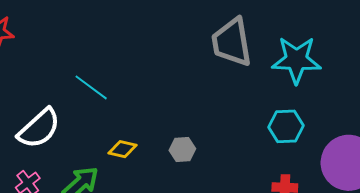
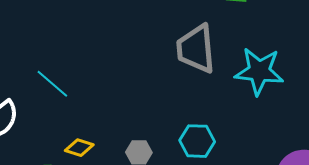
cyan hexagon: (286, 126) -> (197, 141), moved

